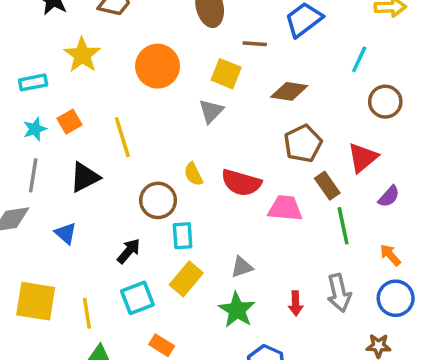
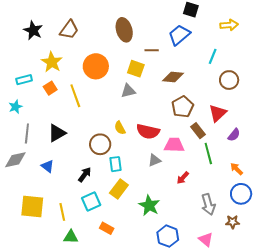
gray triangle: (211, 111) -> (128, 91), turned 35
orange square: (70, 122) -> (50, 88), moved
cyan star: (35, 129) -> (15, 107), moved
yellow line: (122, 137) -> (75, 96), moved
gray triangle: (242, 267) -> (154, 160), moved
gray arrow: (339, 293) -> (208, 204), moved
red arrow: (296, 303) -> (183, 178), moved, turned 48

